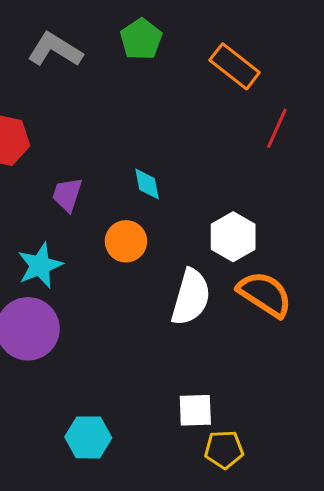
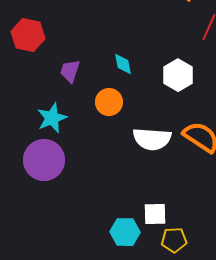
white hexagon: (233, 237) -> (178, 75), moved
white semicircle: (191, 297) -> (152, 139), turned 78
cyan hexagon: (88, 437) -> (125, 232), moved

